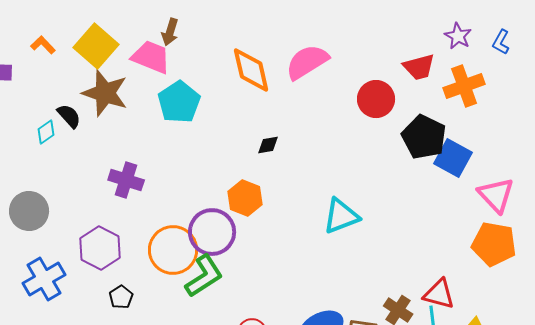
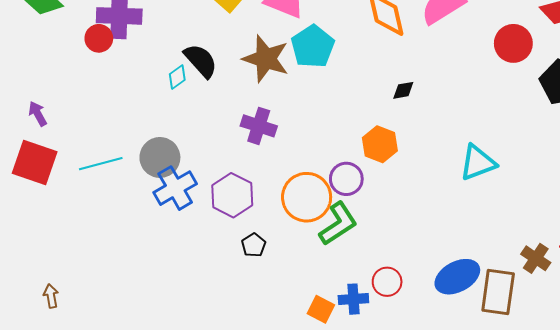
brown star: (105, 93) -> (266, 59), moved
black semicircle: (69, 116) -> (201, 61), size x1.4
purple circle: (212, 232) -> (346, 179), size x0.7
blue cross: (44, 279) -> (175, 188), moved

